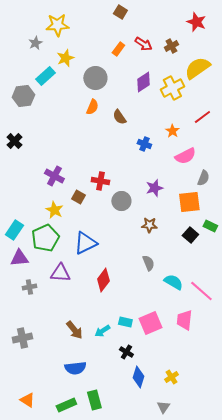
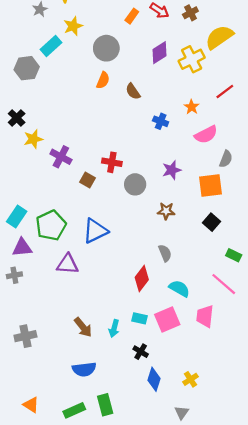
yellow star: (54, 210) -> (33, 139), moved, turned 30
green rectangle: (210, 226) -> (234, 255), moved
red diamond: (103, 280) -> (142, 279), moved
cyan semicircle: (173, 282) -> (179, 289), moved
gray cross: (29, 287) -> (14, 275), moved
cyan arrow: (102, 331) -> (114, 328), turned -42

